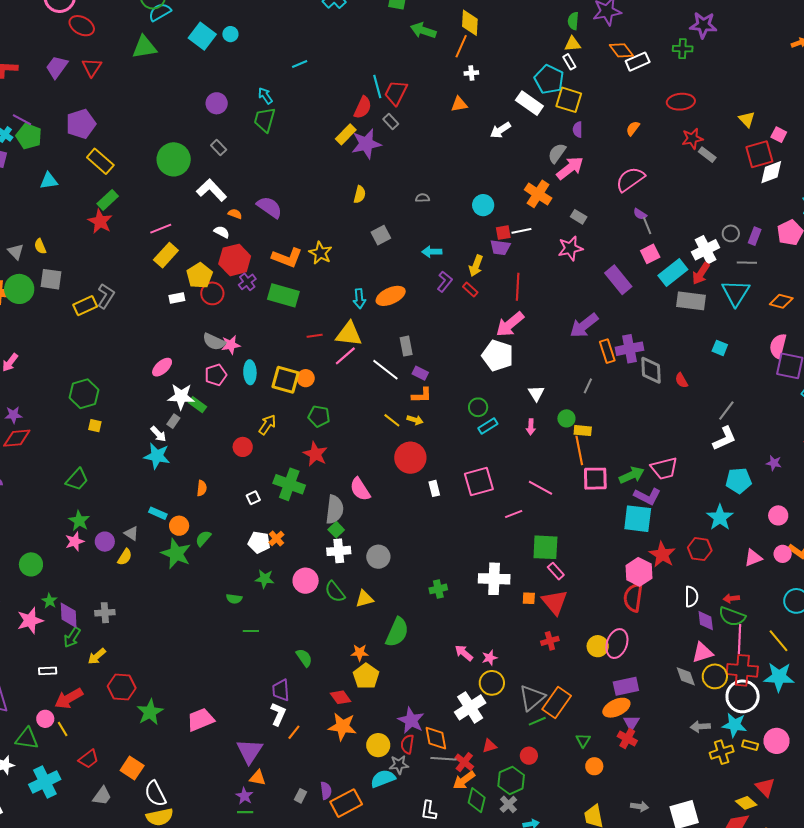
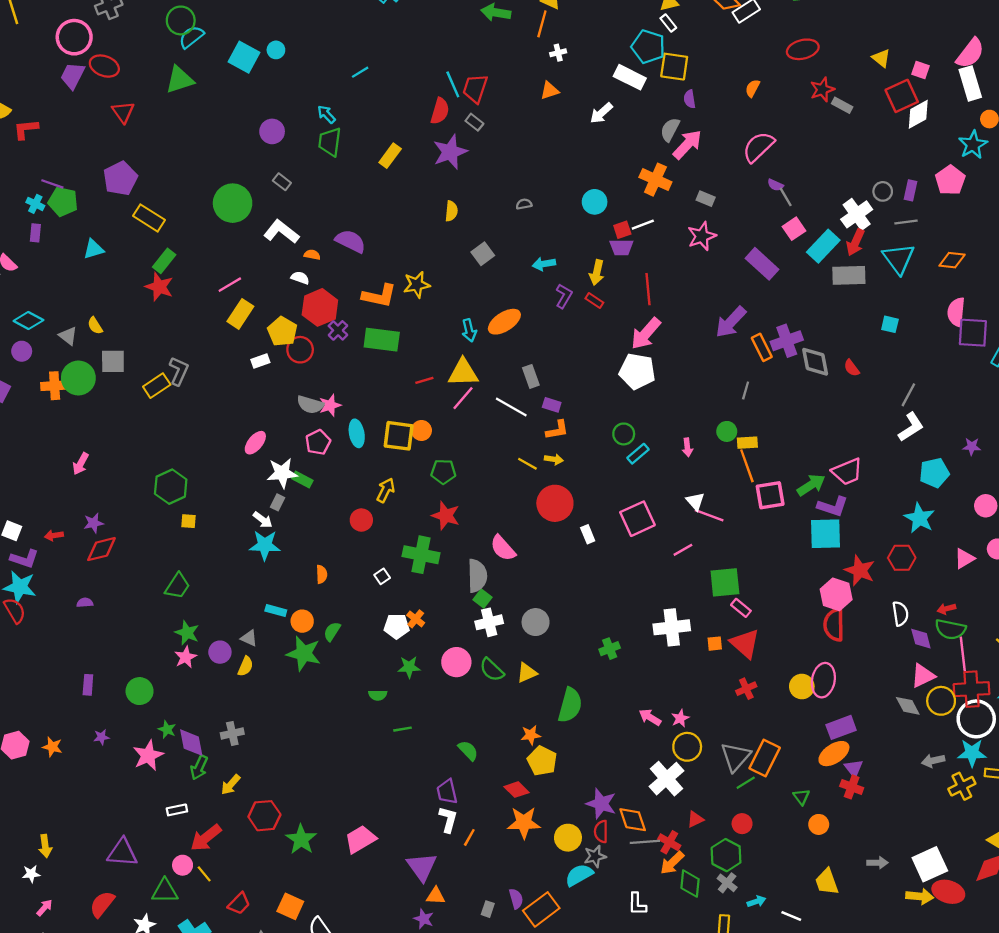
purple trapezoid: (57, 67) -> (73, 76), moved
yellow rectangle: (346, 134) -> (390, 156), moved
yellow star: (320, 253) -> (417, 285), turned -30
white triangle: (536, 393) -> (695, 501), moved

